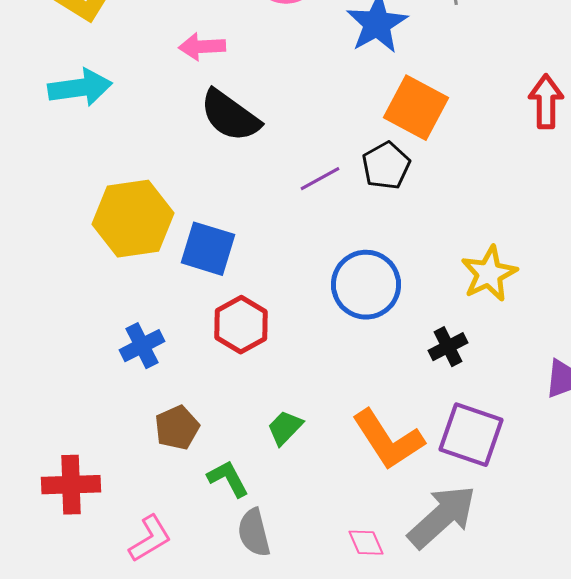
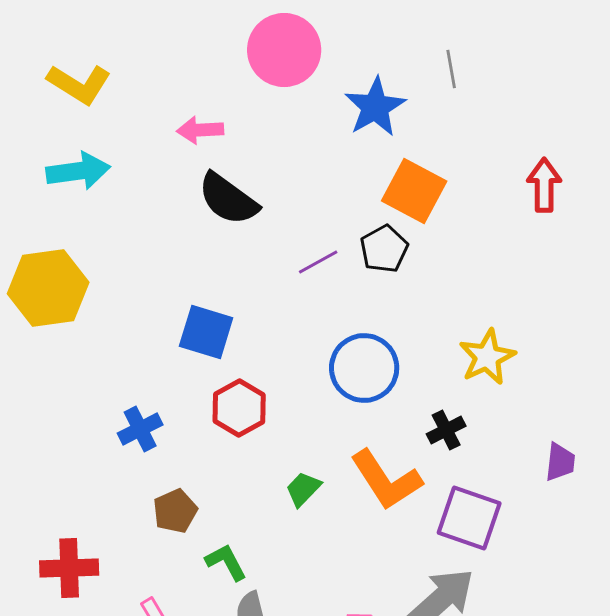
yellow hexagon: (133, 219) -> (48, 288), moved
green trapezoid: (285, 428) -> (303, 489), moved
orange L-shape: (388, 440) -> (386, 480), moved

